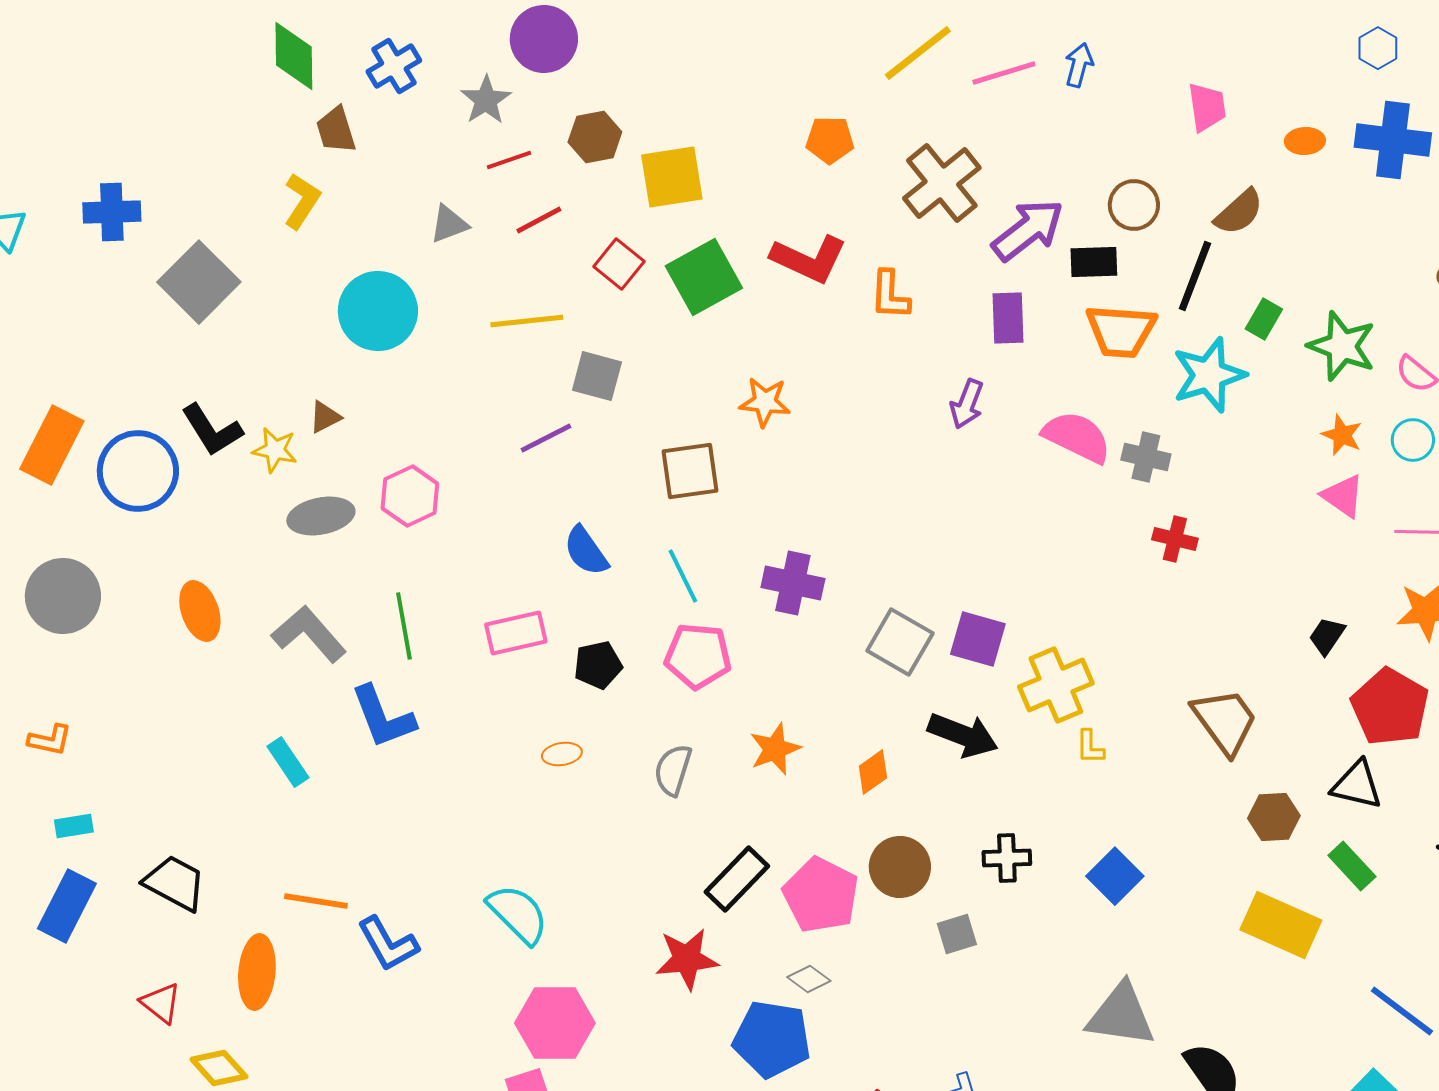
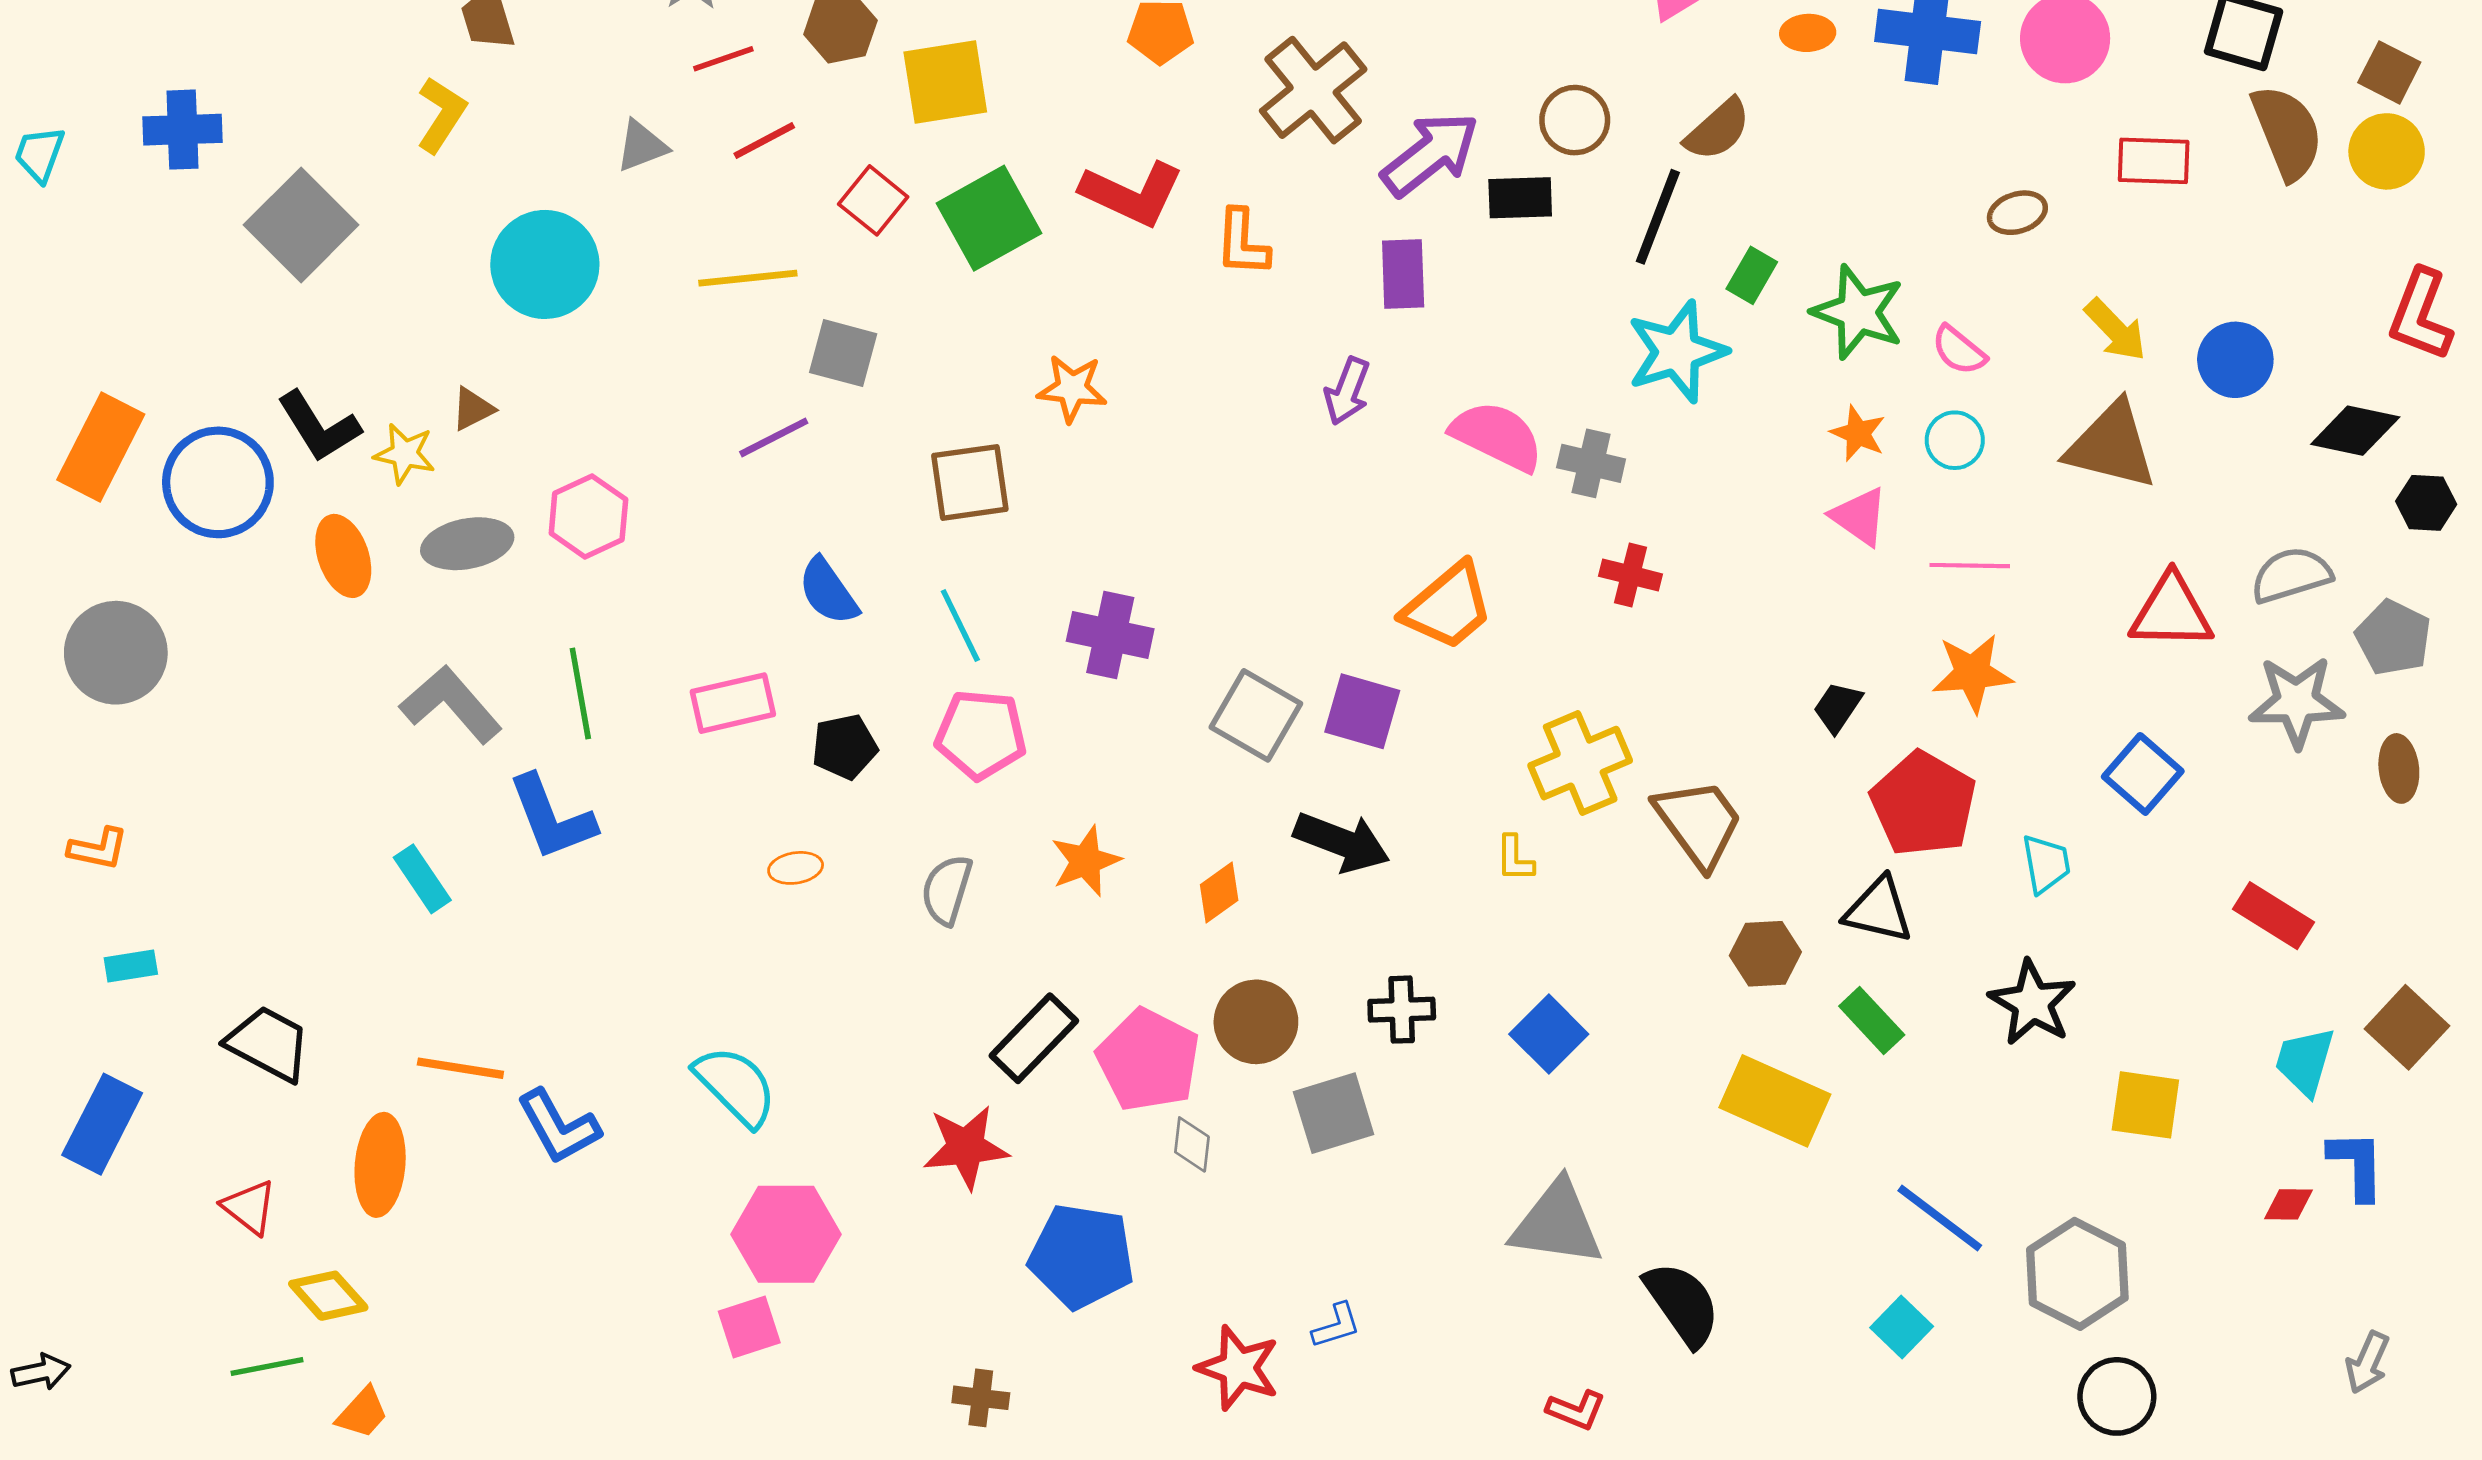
orange trapezoid: (1121, 331) -> (1448, 606), moved, turned -44
orange ellipse: (200, 611) -> (343, 556), moved
yellow cross: (1056, 685) -> (1580, 763), moved
blue rectangle: (67, 906) -> (102, 1124), moved
gray square: (957, 934) -> (1334, 1113), size x1.5
gray diamond: (809, 979) -> (1192, 1144), moved, turned 60

